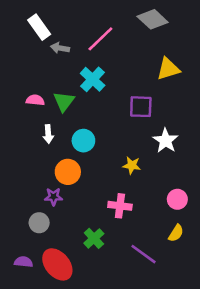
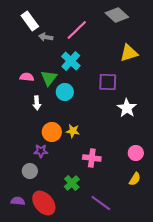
cyan circle: (83, 141) -> (65, 92), moved
yellow star: (132, 165) -> (73, 131), moved
purple line: (143, 254) -> (101, 203), moved

